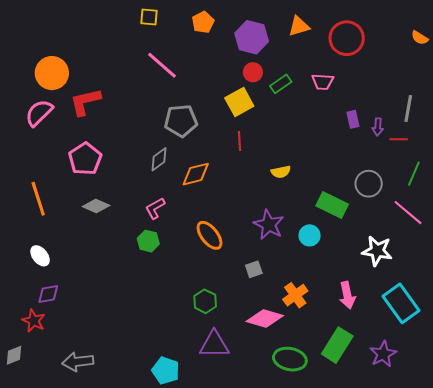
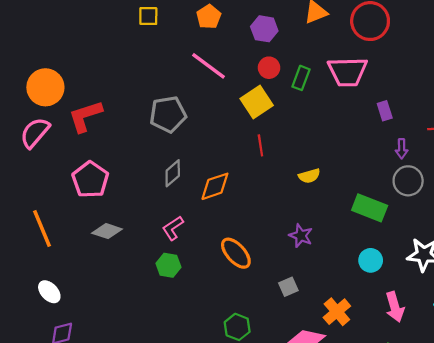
purple hexagon: (252, 37) -> (264, 29), size x0.7
pink line: (162, 65) -> (208, 66), moved
pink trapezoid: (323, 82) -> (348, 72), size x1.6
green rectangle: (281, 84) -> (301, 78), turned -30
gray pentagon: (181, 121) -> (168, 114), moved
purple arrow: (378, 127) -> (402, 149), moved
purple star: (269, 225) -> (301, 236), size x0.7
cyan circle: (310, 235) -> (371, 260), moved

